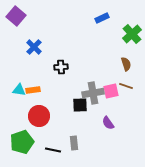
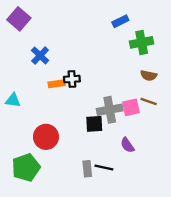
green cross: (132, 34) -> (142, 42), moved, turned 30
brown semicircle: (126, 64) -> (149, 75), turned 120
cyan triangle: (19, 90) -> (13, 100), moved
orange rectangle: (33, 90) -> (57, 84), moved
black line: (53, 150) -> (104, 168), moved

